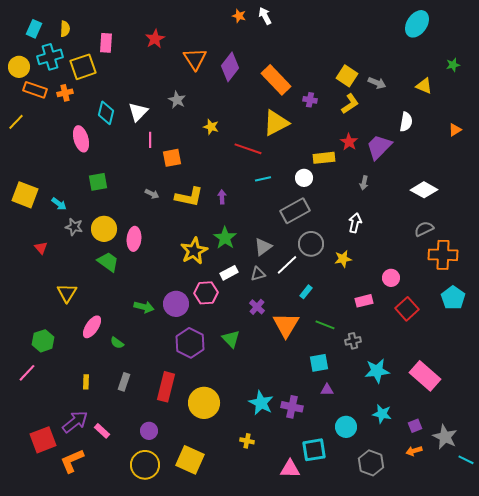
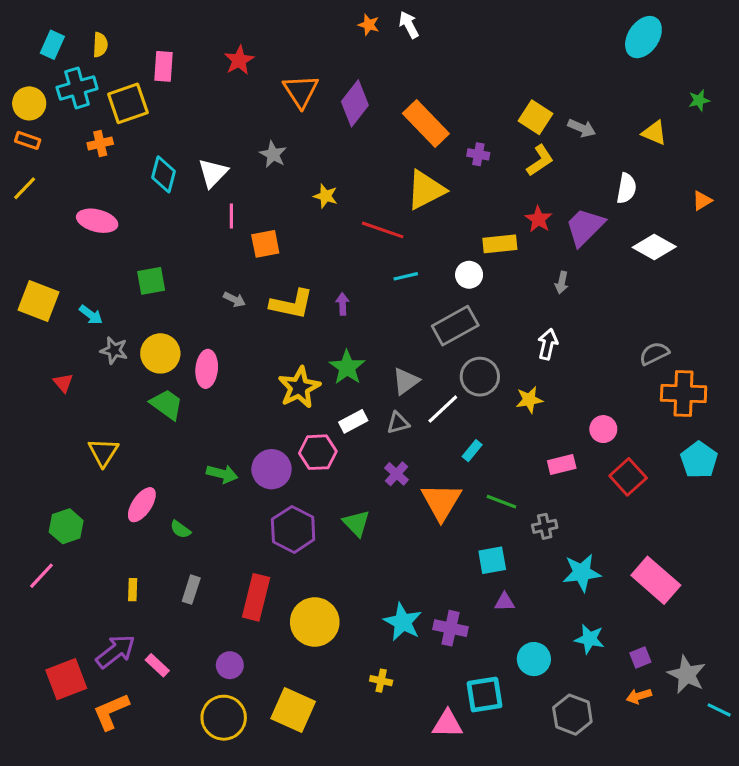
orange rectangle: (35, 90) -> (28, 140), moved, size x0.7
pink ellipse: (81, 139) -> (97, 221), moved, turned -60
white diamond: (424, 190) -> (654, 247), moved

